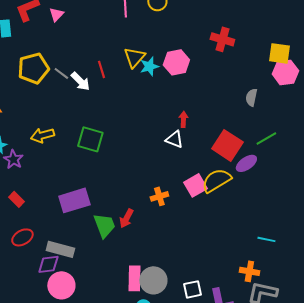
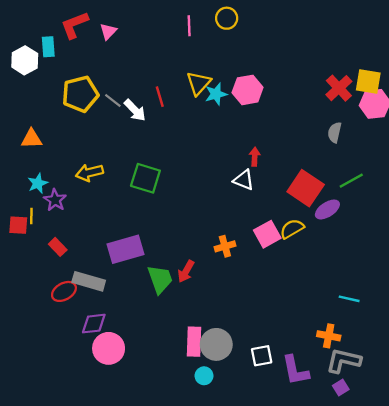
red cross: (222, 39) -> (339, 88), moved, turned 30
yellow semicircle: (216, 180) -> (292, 229), size x0.7
gray rectangle: (60, 249) -> (89, 281), moved

